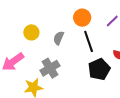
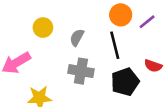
orange circle: (82, 18) -> (121, 15), moved
gray cross: (50, 68) -> (81, 71), moved, turned 36

